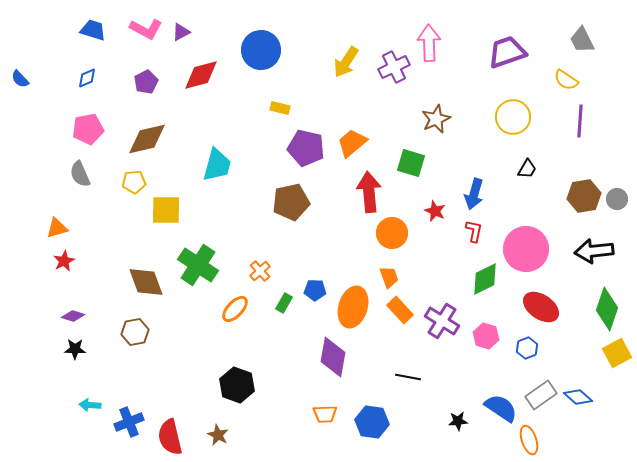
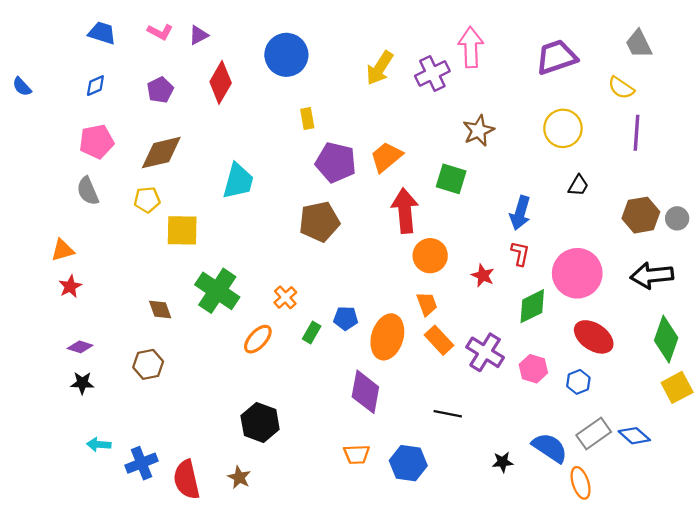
pink L-shape: (146, 29) -> (160, 32), size x0.7
red diamond: (201, 75) -> (221, 82), turned -45
yellow rectangle: (280, 108) -> (307, 119), turned 66
red star: (435, 211) -> (483, 275), moved
brown diamond: (146, 282) -> (160, 309), size x0.6

